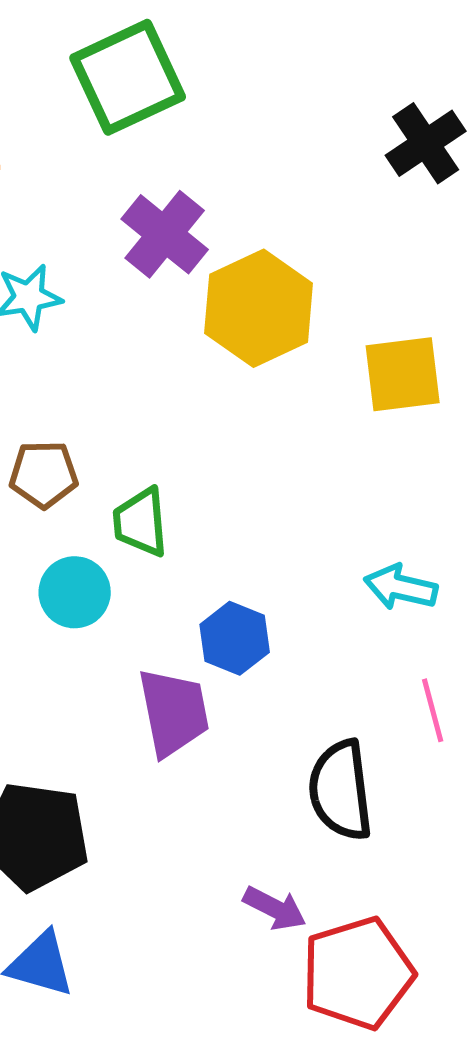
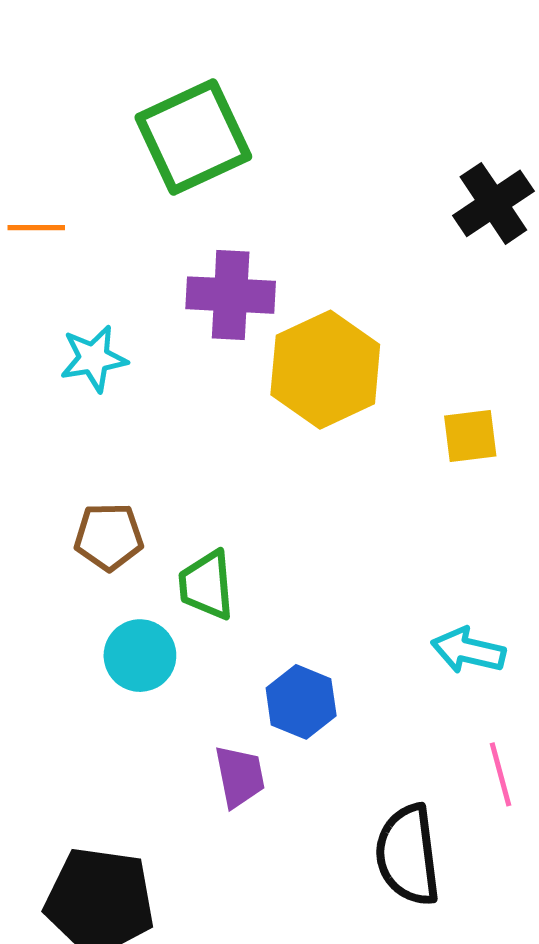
purple cross: (165, 234) -> (231, 295), turned -36
yellow square: (403, 374) -> (470, 436), size x0.7
purple trapezoid: (174, 712) -> (240, 776), size x0.7

